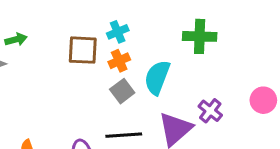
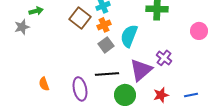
brown square: (83, 50) -> (80, 18), turned 35
pink circle: (263, 100) -> (199, 31), moved

